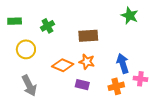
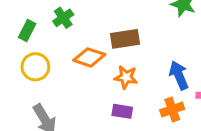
green rectangle: (15, 21) -> (27, 30), moved, turned -56
green cross: (47, 26) -> (63, 18), moved
orange diamond: (63, 65) -> (89, 57), moved

